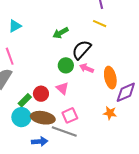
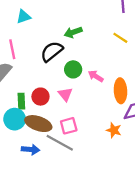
yellow line: (100, 24) -> (120, 38), moved
black semicircle: (82, 50) -> (52, 51), moved
green rectangle: (25, 100) -> (21, 101), turned -56

